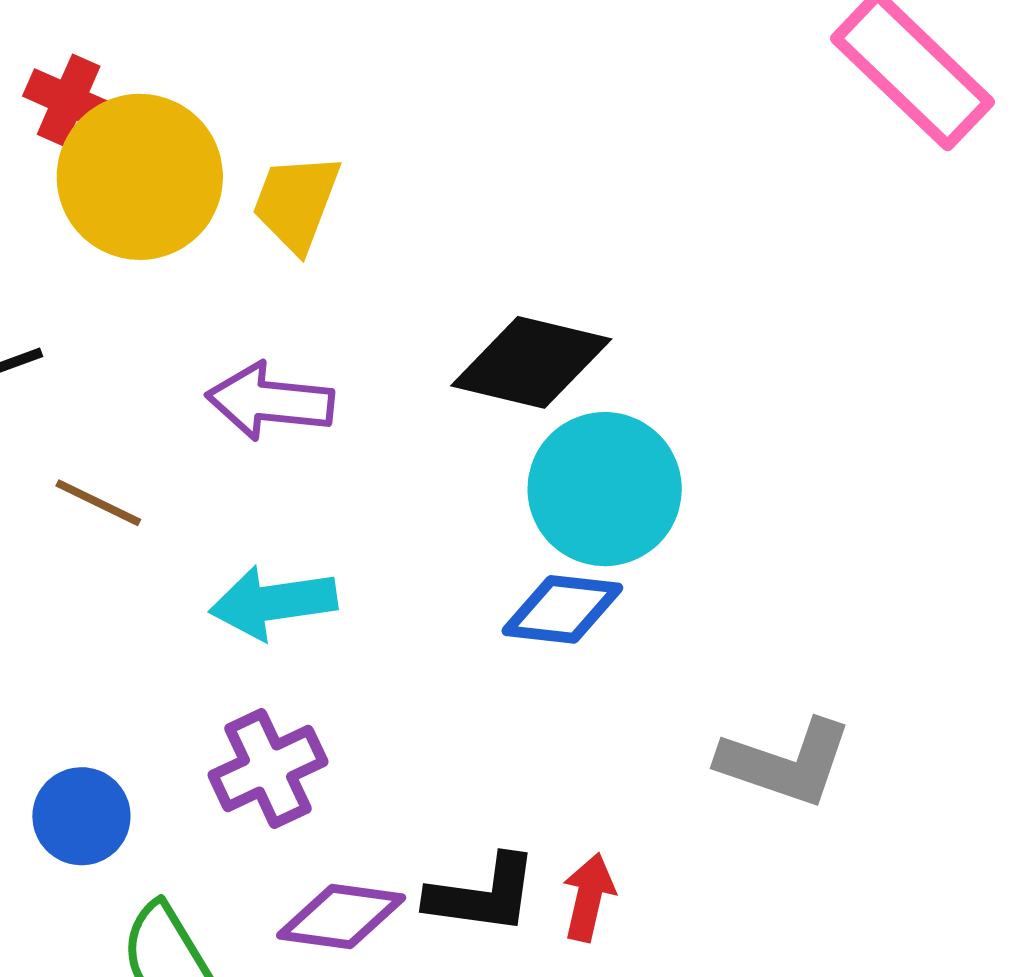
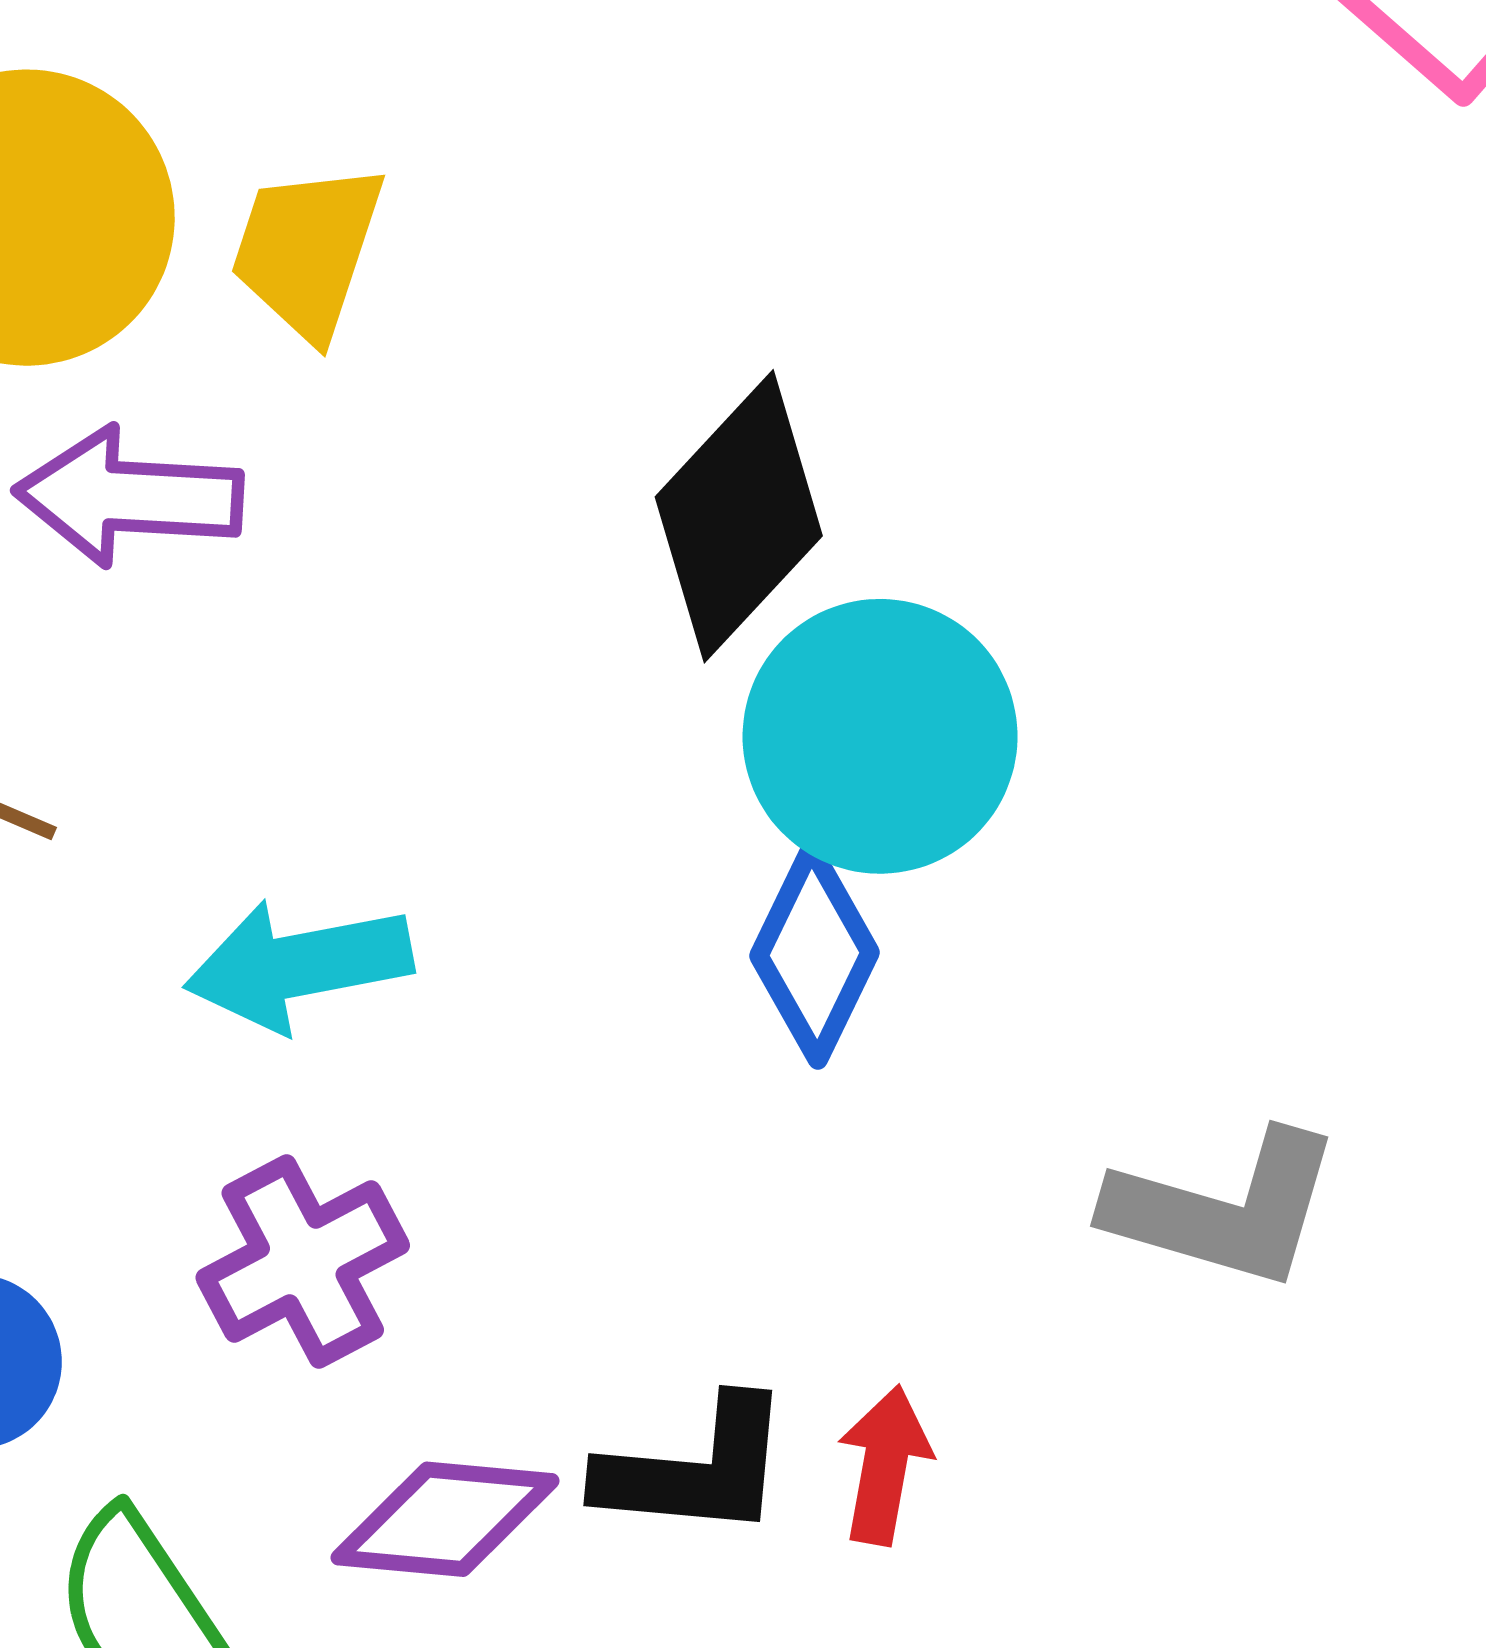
black diamond: (531, 362) -> (739, 516), turned -58
purple arrow: (270, 401) -> (129, 497), moved
blue diamond: (562, 609) -> (814, 954), turned -68

